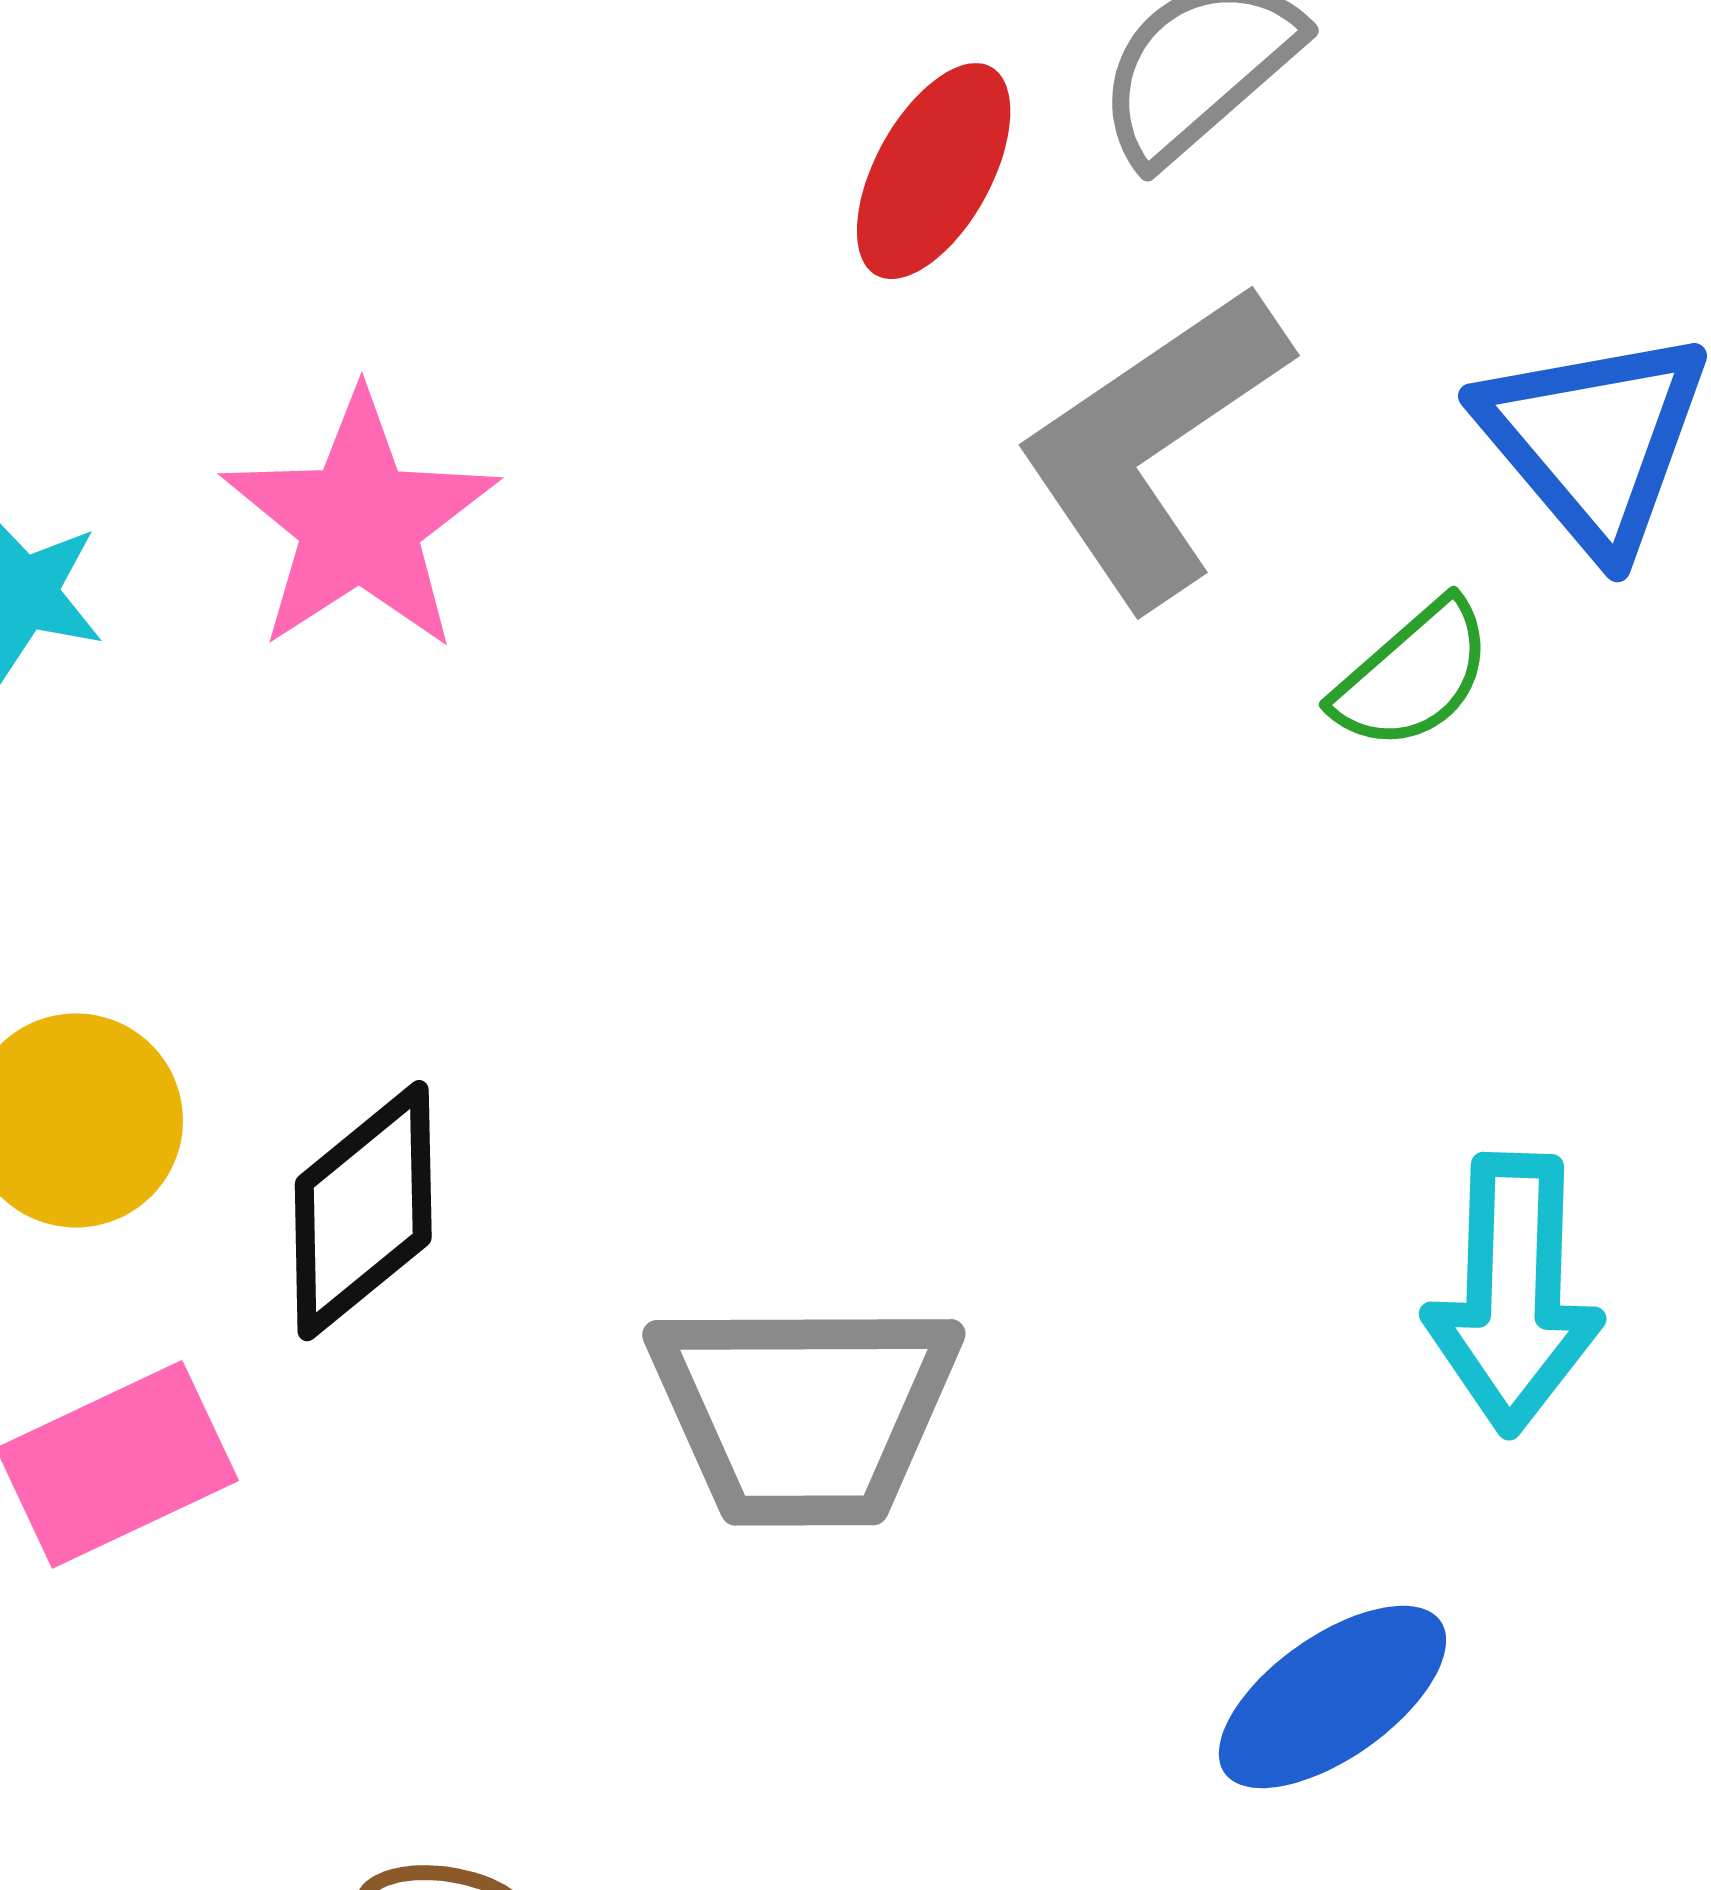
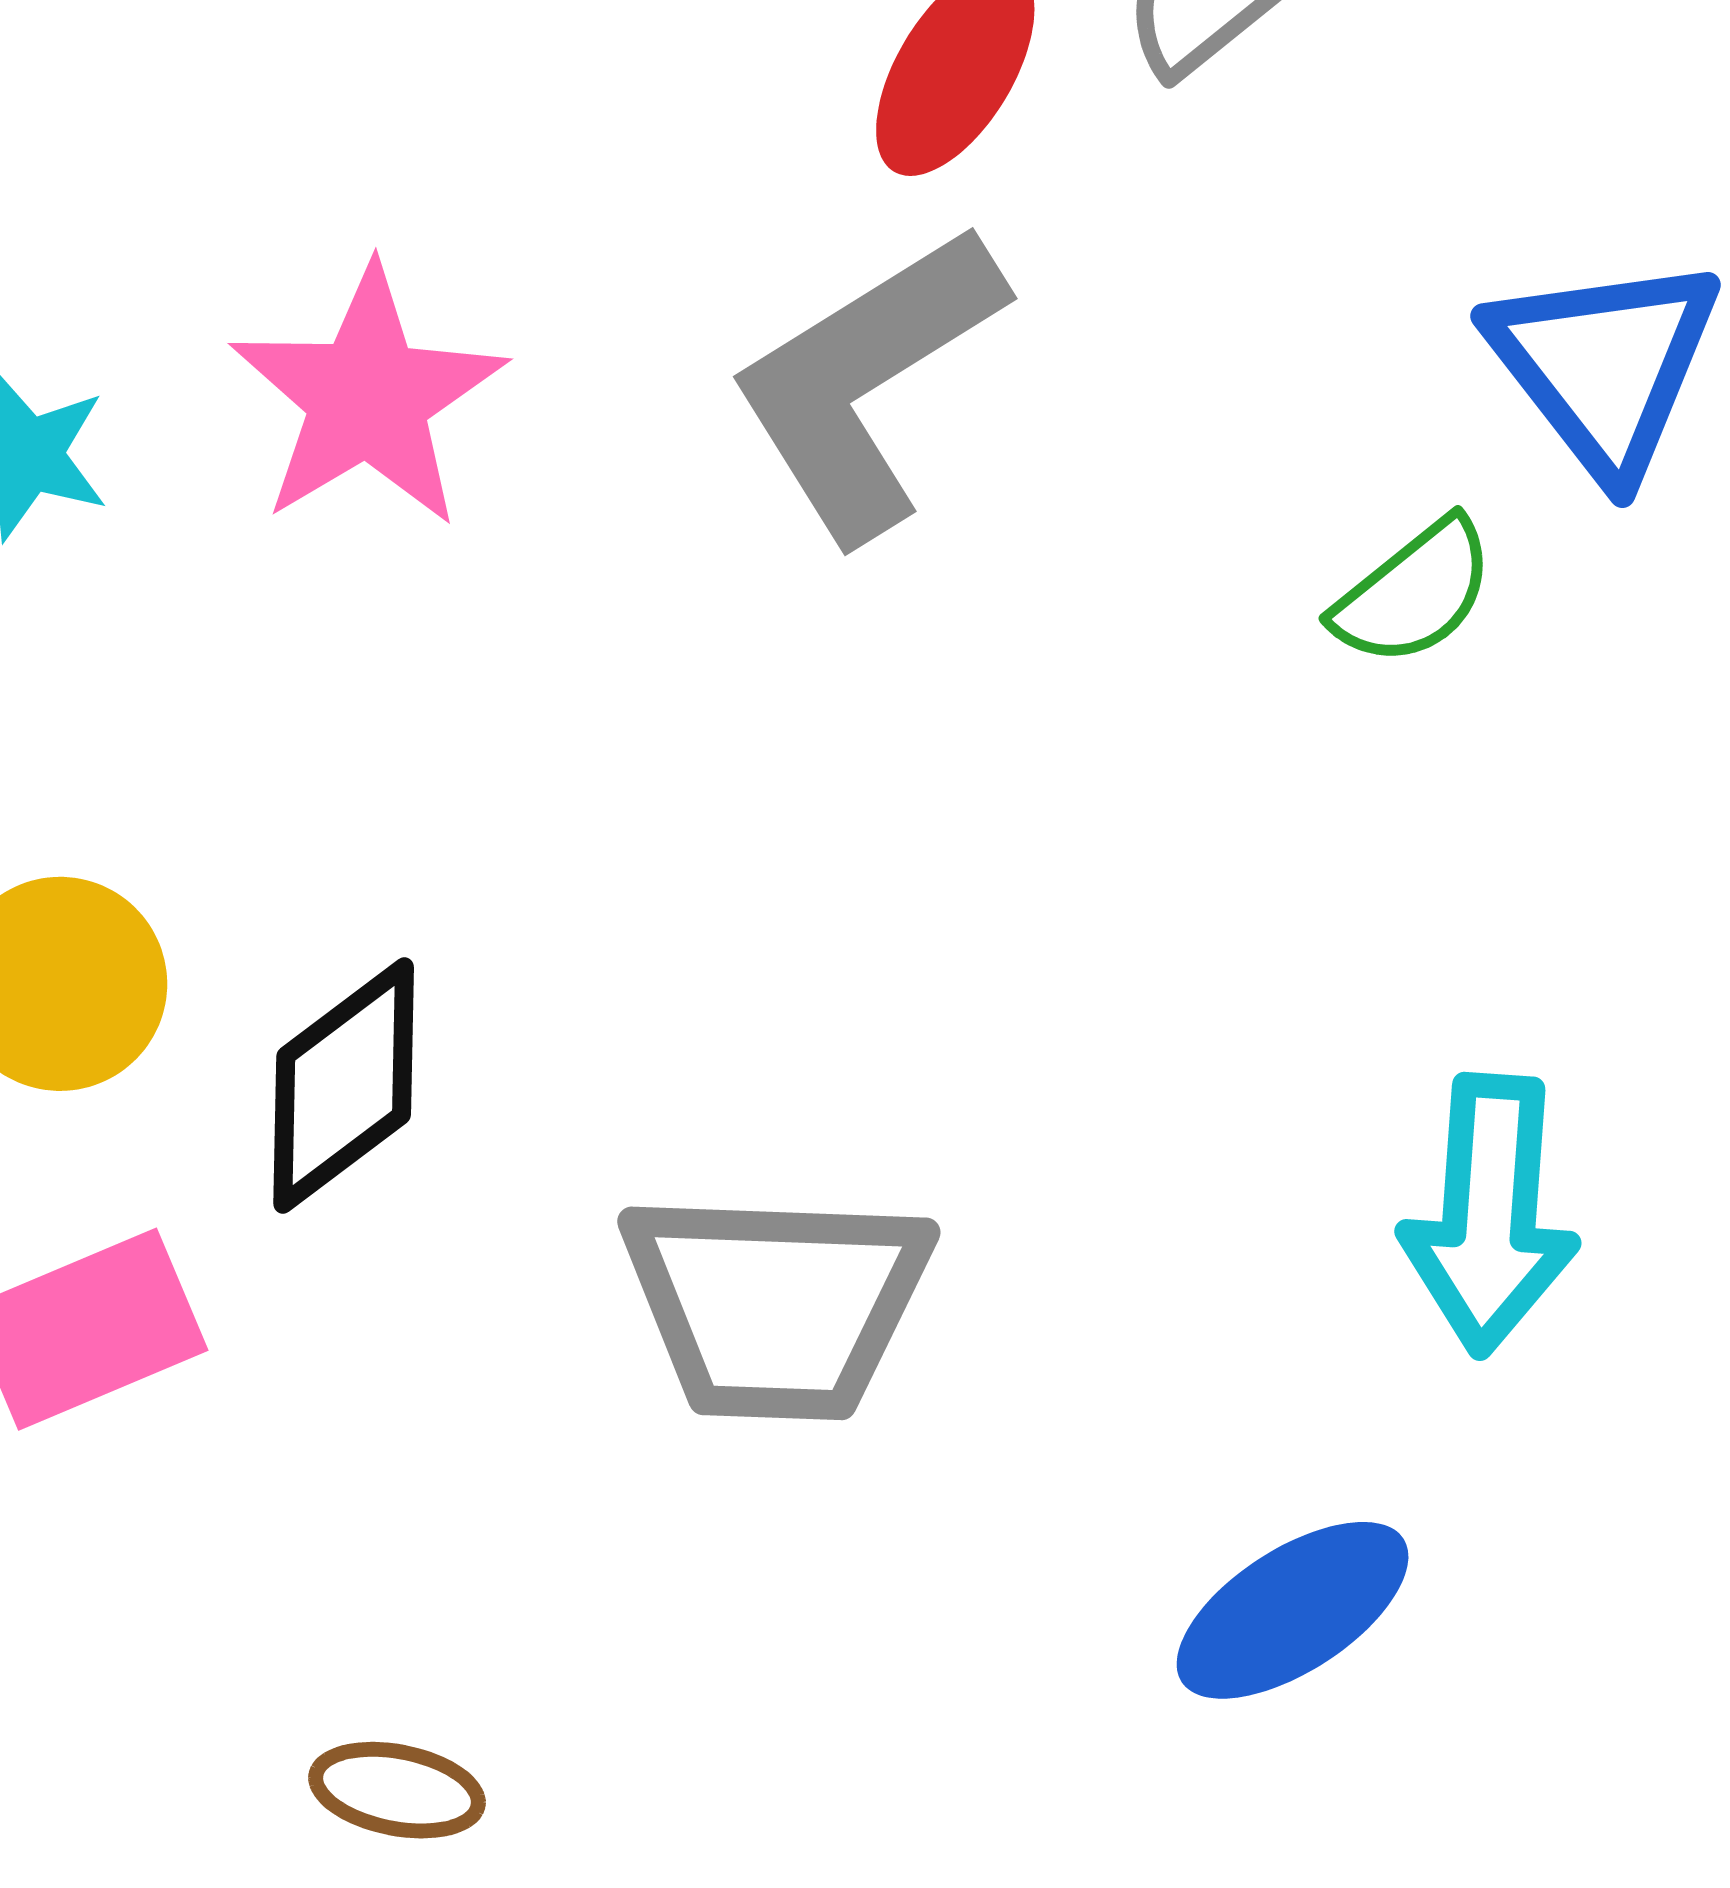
gray L-shape: (1152, 445) -> (867, 382), moved

